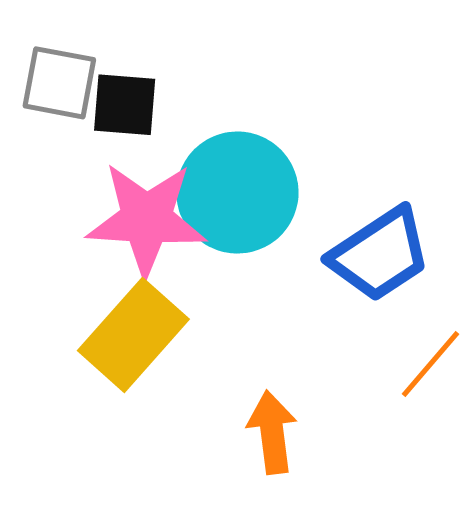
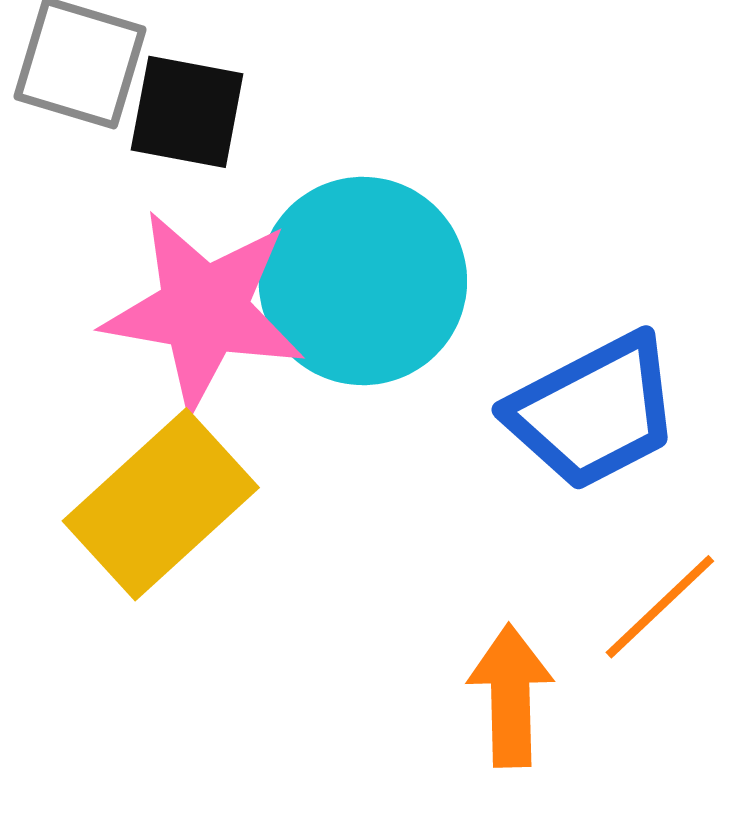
orange arrow: (272, 432) -> (510, 696), moved

